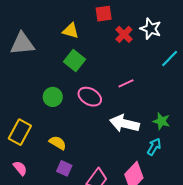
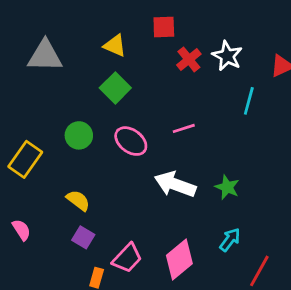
cyan line: (170, 59) -> (249, 101), turned -36
yellow rectangle: (20, 132) -> (25, 159), moved
cyan arrow: (154, 147) -> (230, 240), moved

